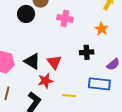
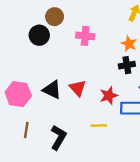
black cross: (87, 52) -> (127, 65), moved
red star: (45, 81) -> (109, 96), moved

